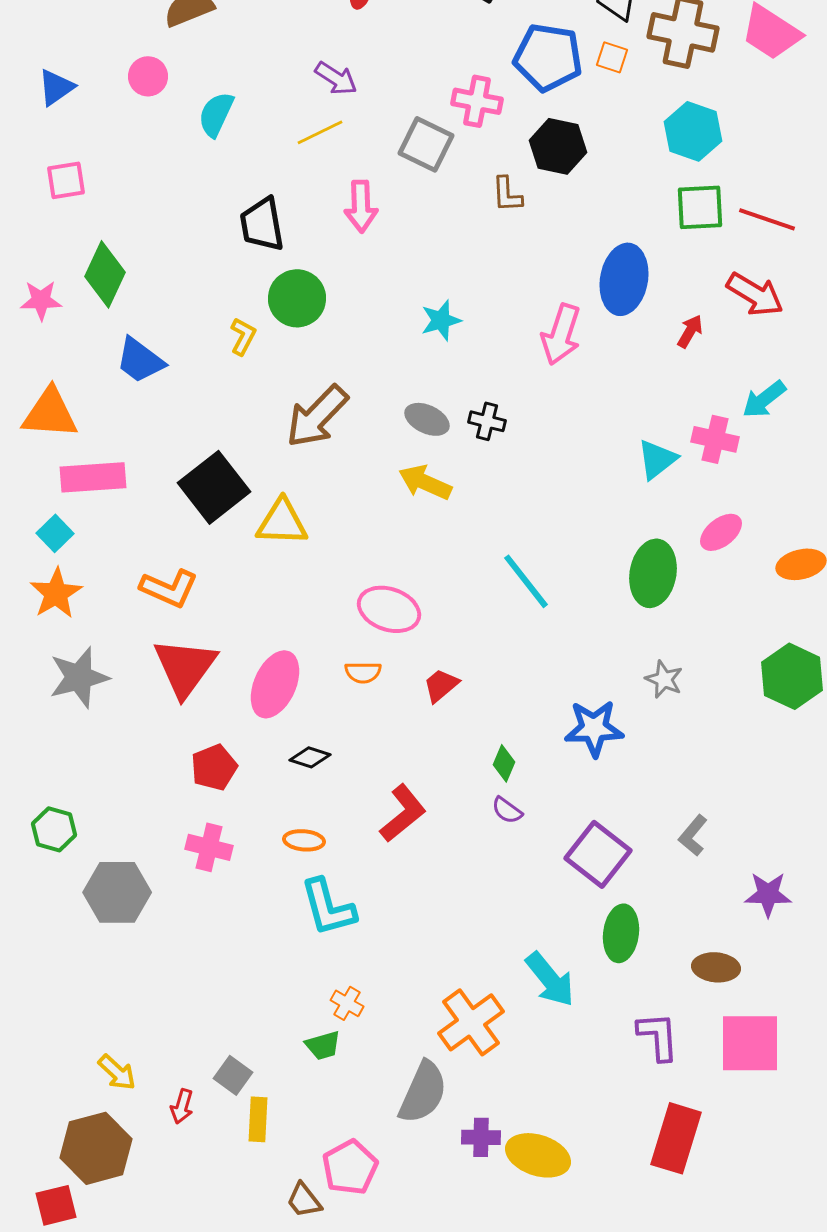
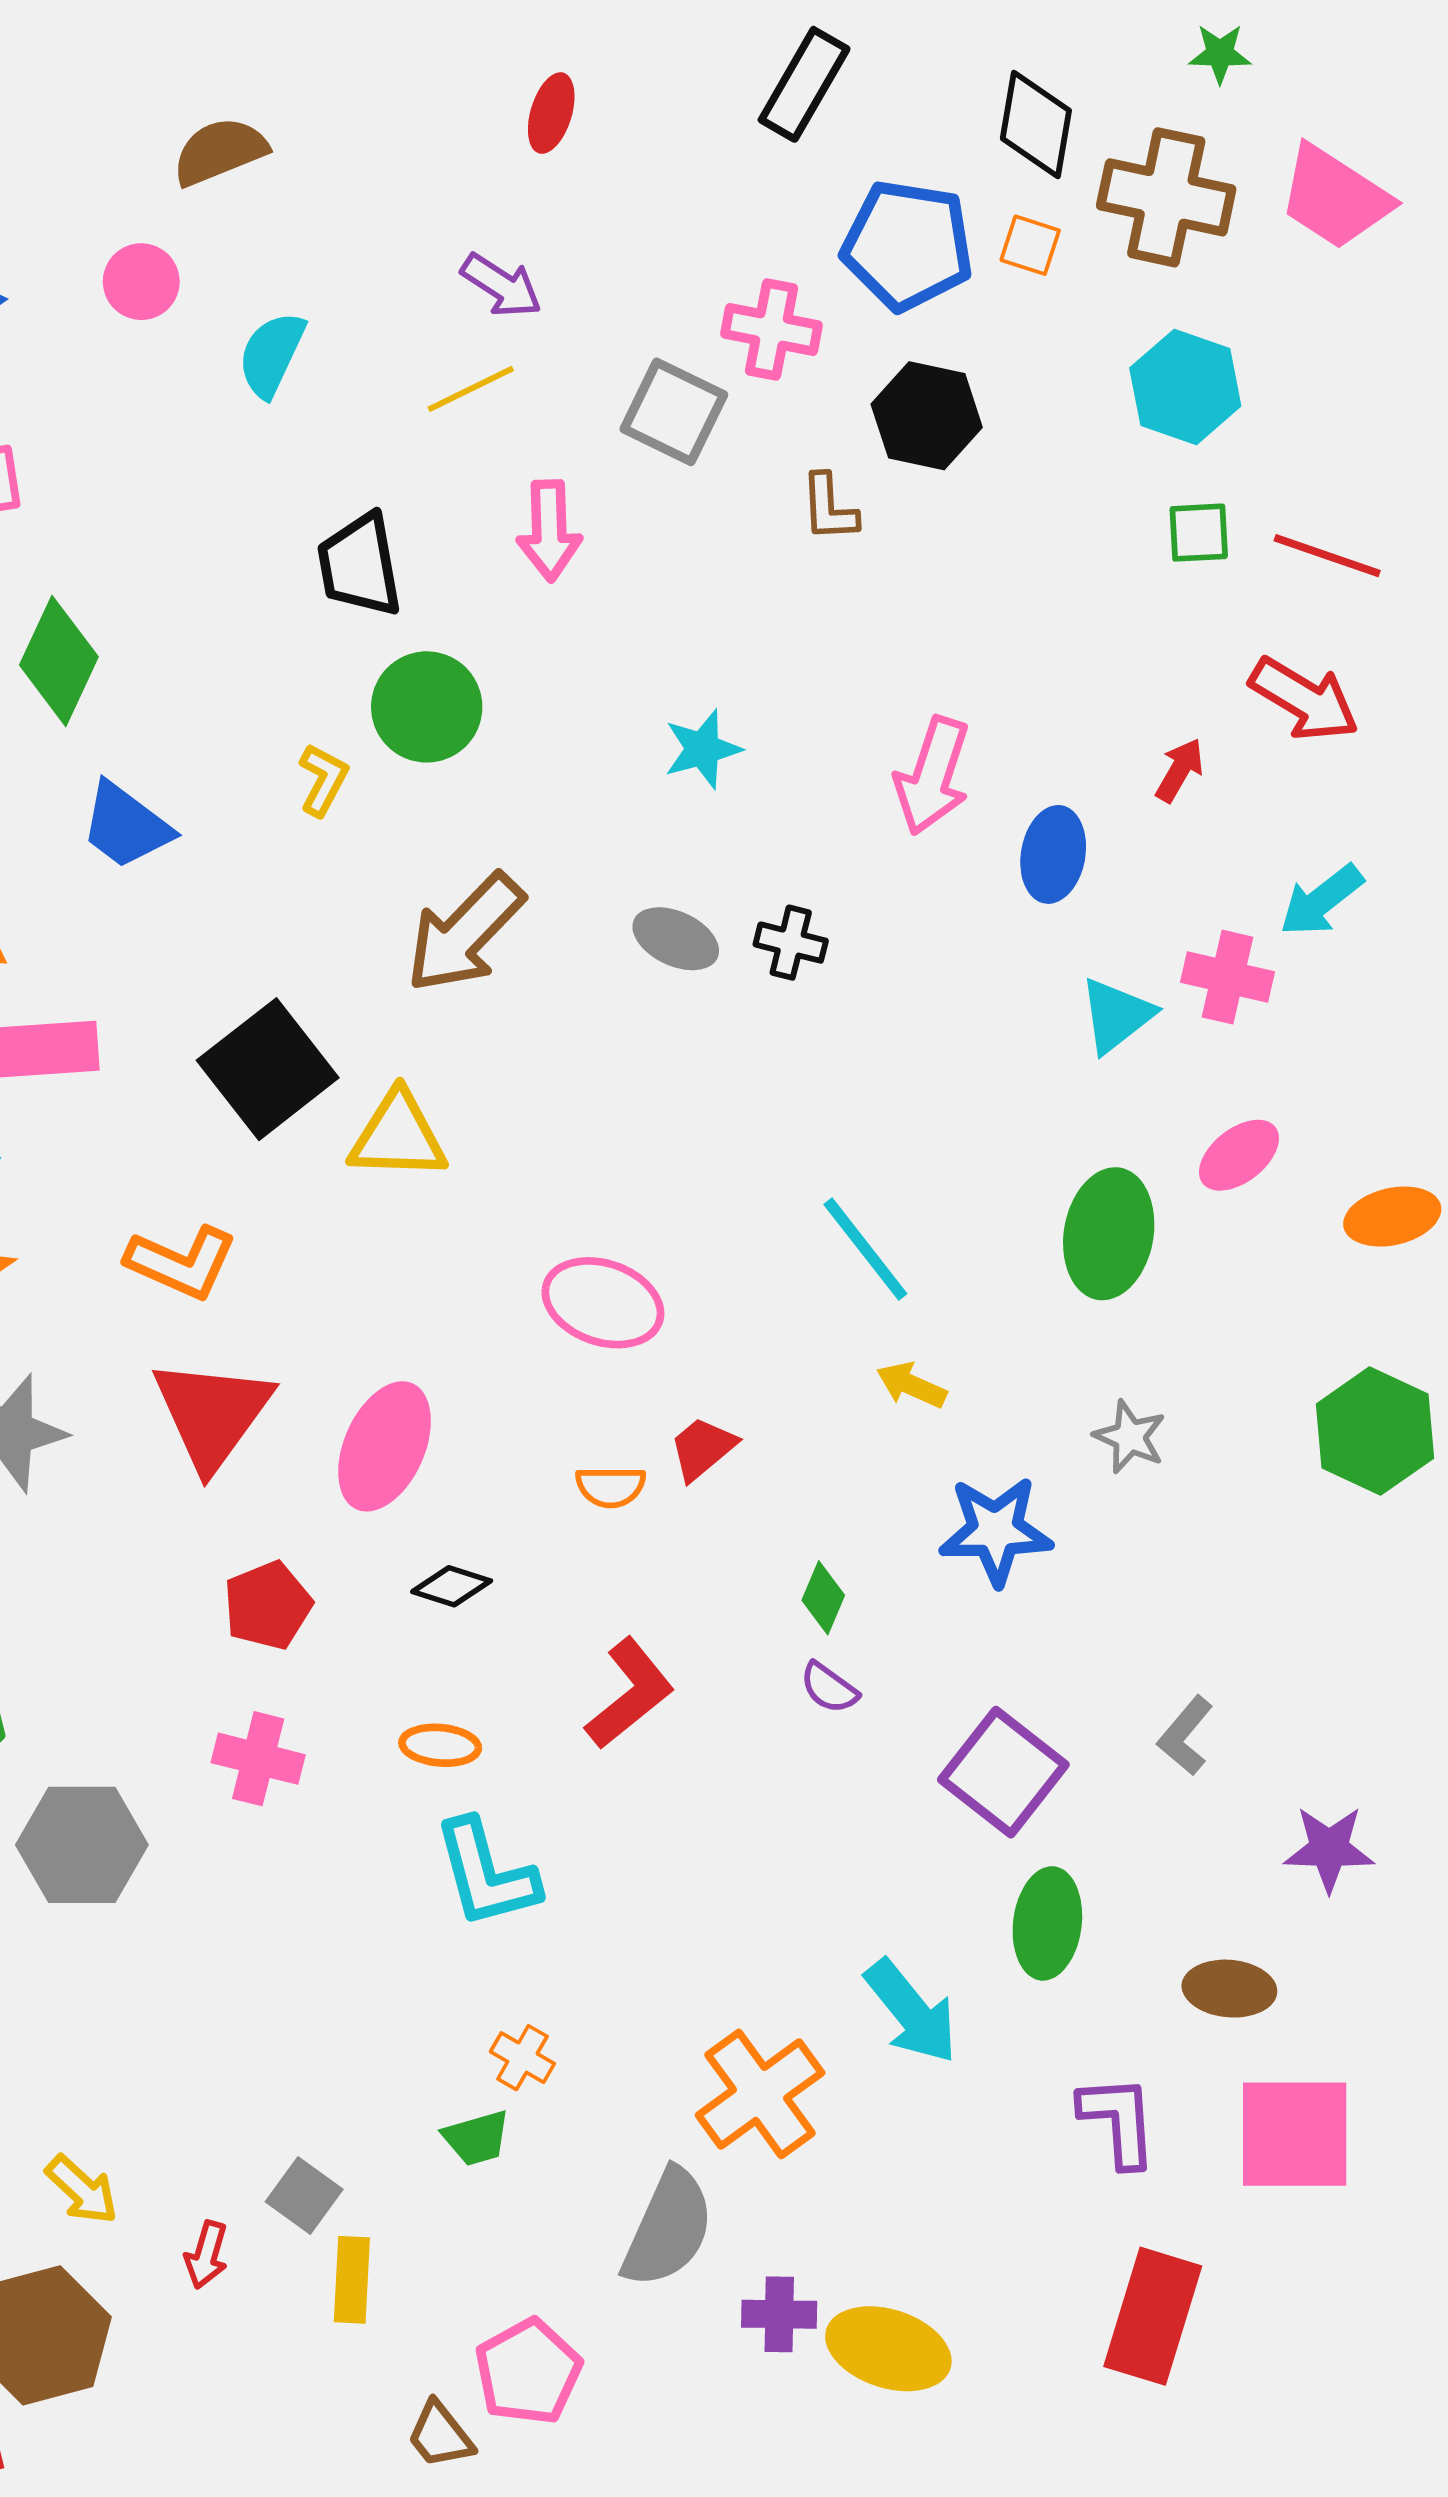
green square: (700, 207) -> (1199, 533), size x0.7
blue ellipse: (624, 279) -> (1053, 854), moved, size x0.7
yellow arrow: (425, 482) -> (911, 1385), moved, size x0.7
orange semicircle: (363, 672) -> (611, 1487), moved

